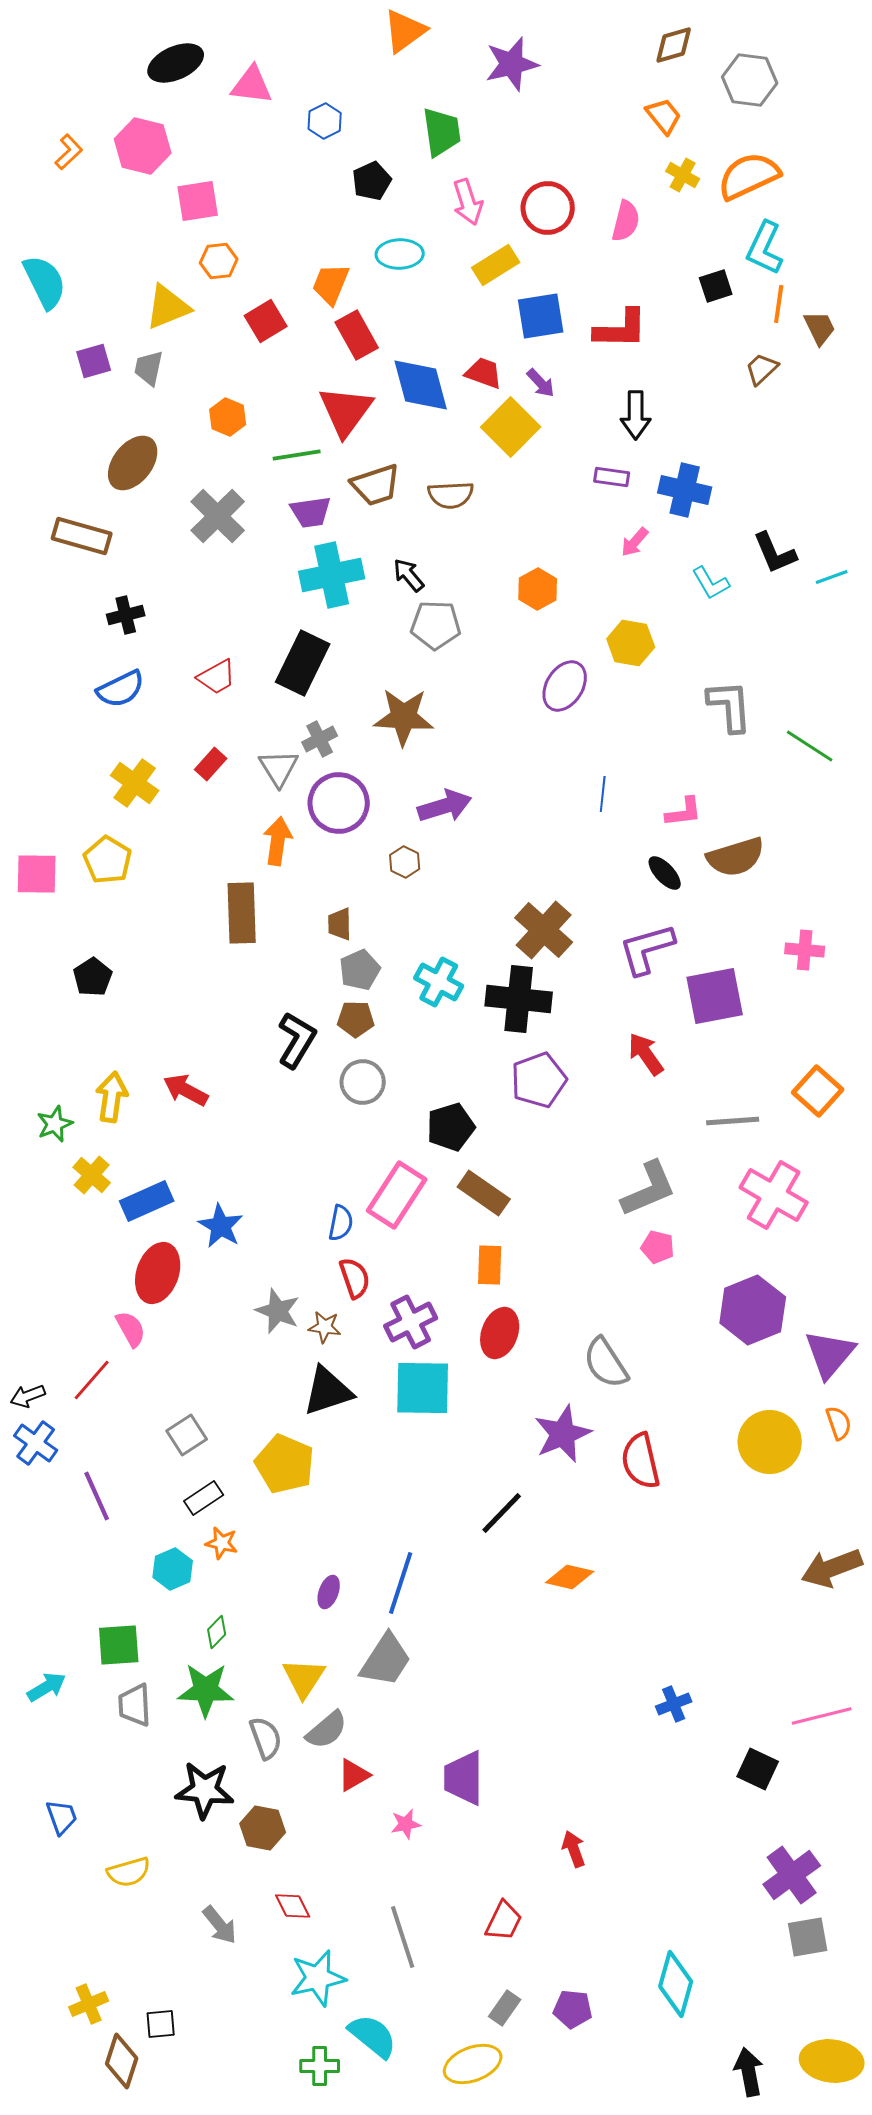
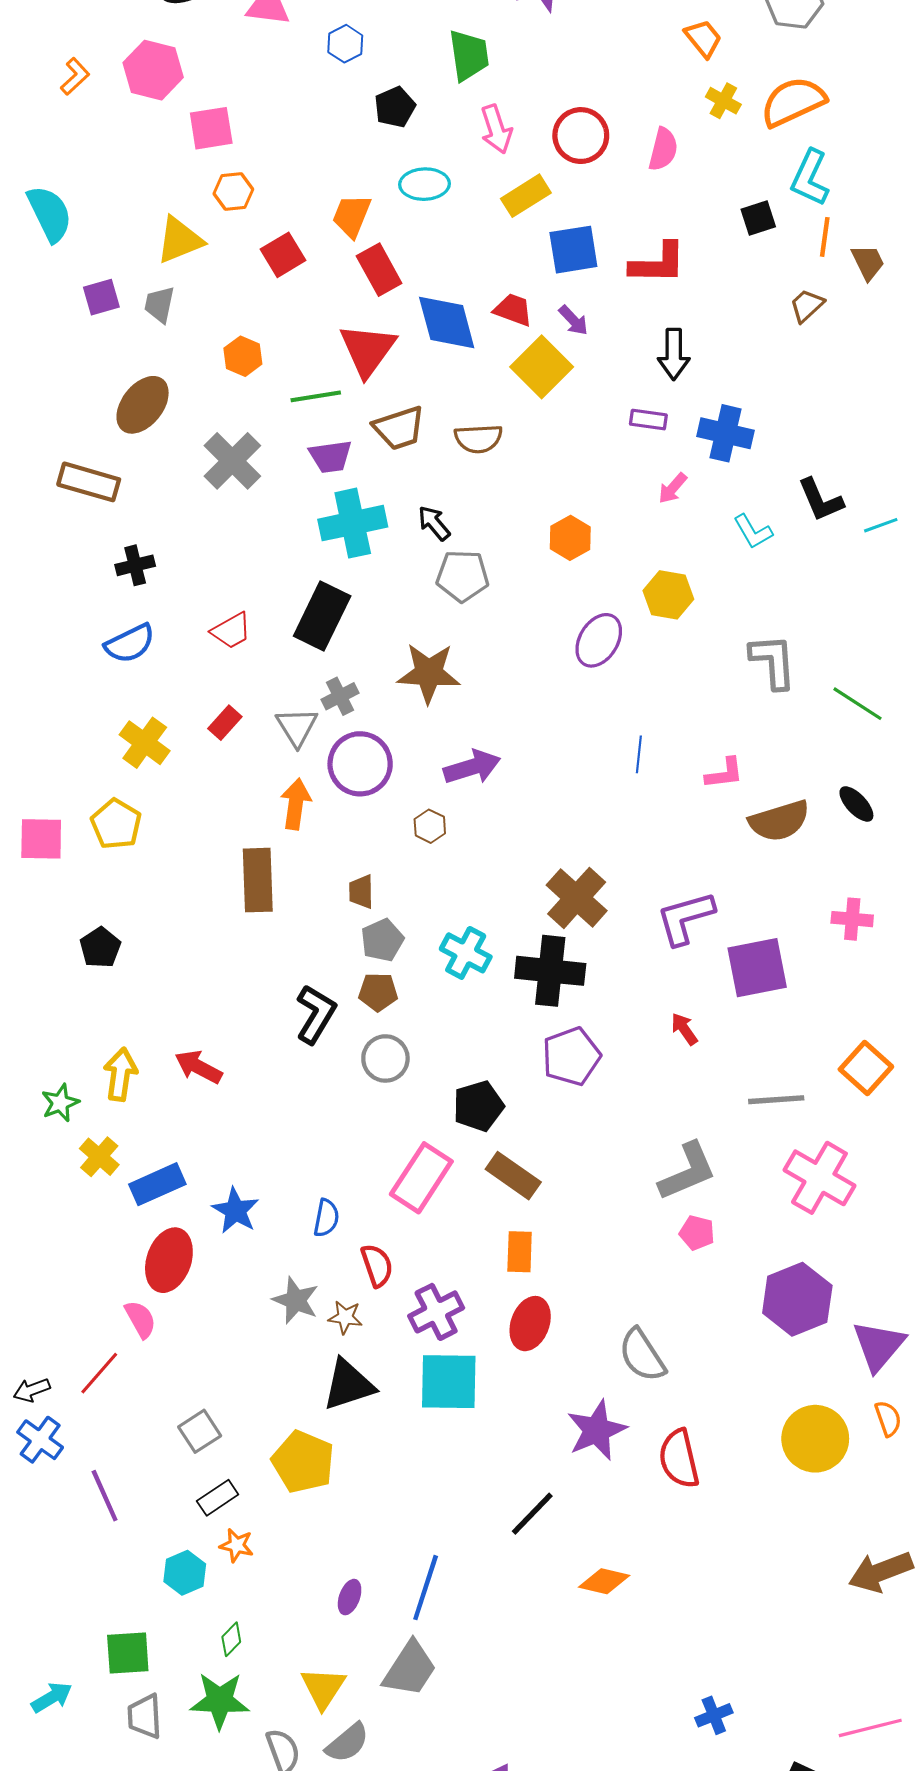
black ellipse: (665, 873) -> (856, 804), moved
red arrow: (646, 1054) -> (684, 1029), size x0.7
blue semicircle: (341, 1223) -> (326, 1218), moved

